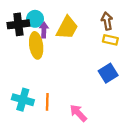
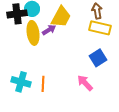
purple arrow: (44, 30) -> (49, 30), moved, turned 56
yellow rectangle: (110, 40) -> (100, 28), size x1.5
pink arrow: (78, 113) -> (85, 83), moved

